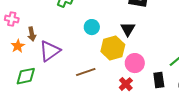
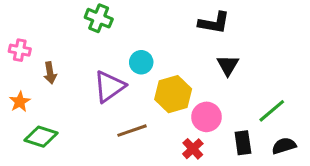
black triangle: (128, 29) -> (228, 65), moved
orange star: (18, 46) -> (20, 102), moved
purple triangle: (50, 51) -> (109, 87), moved
green diamond: (26, 76) -> (41, 137), turned 30

